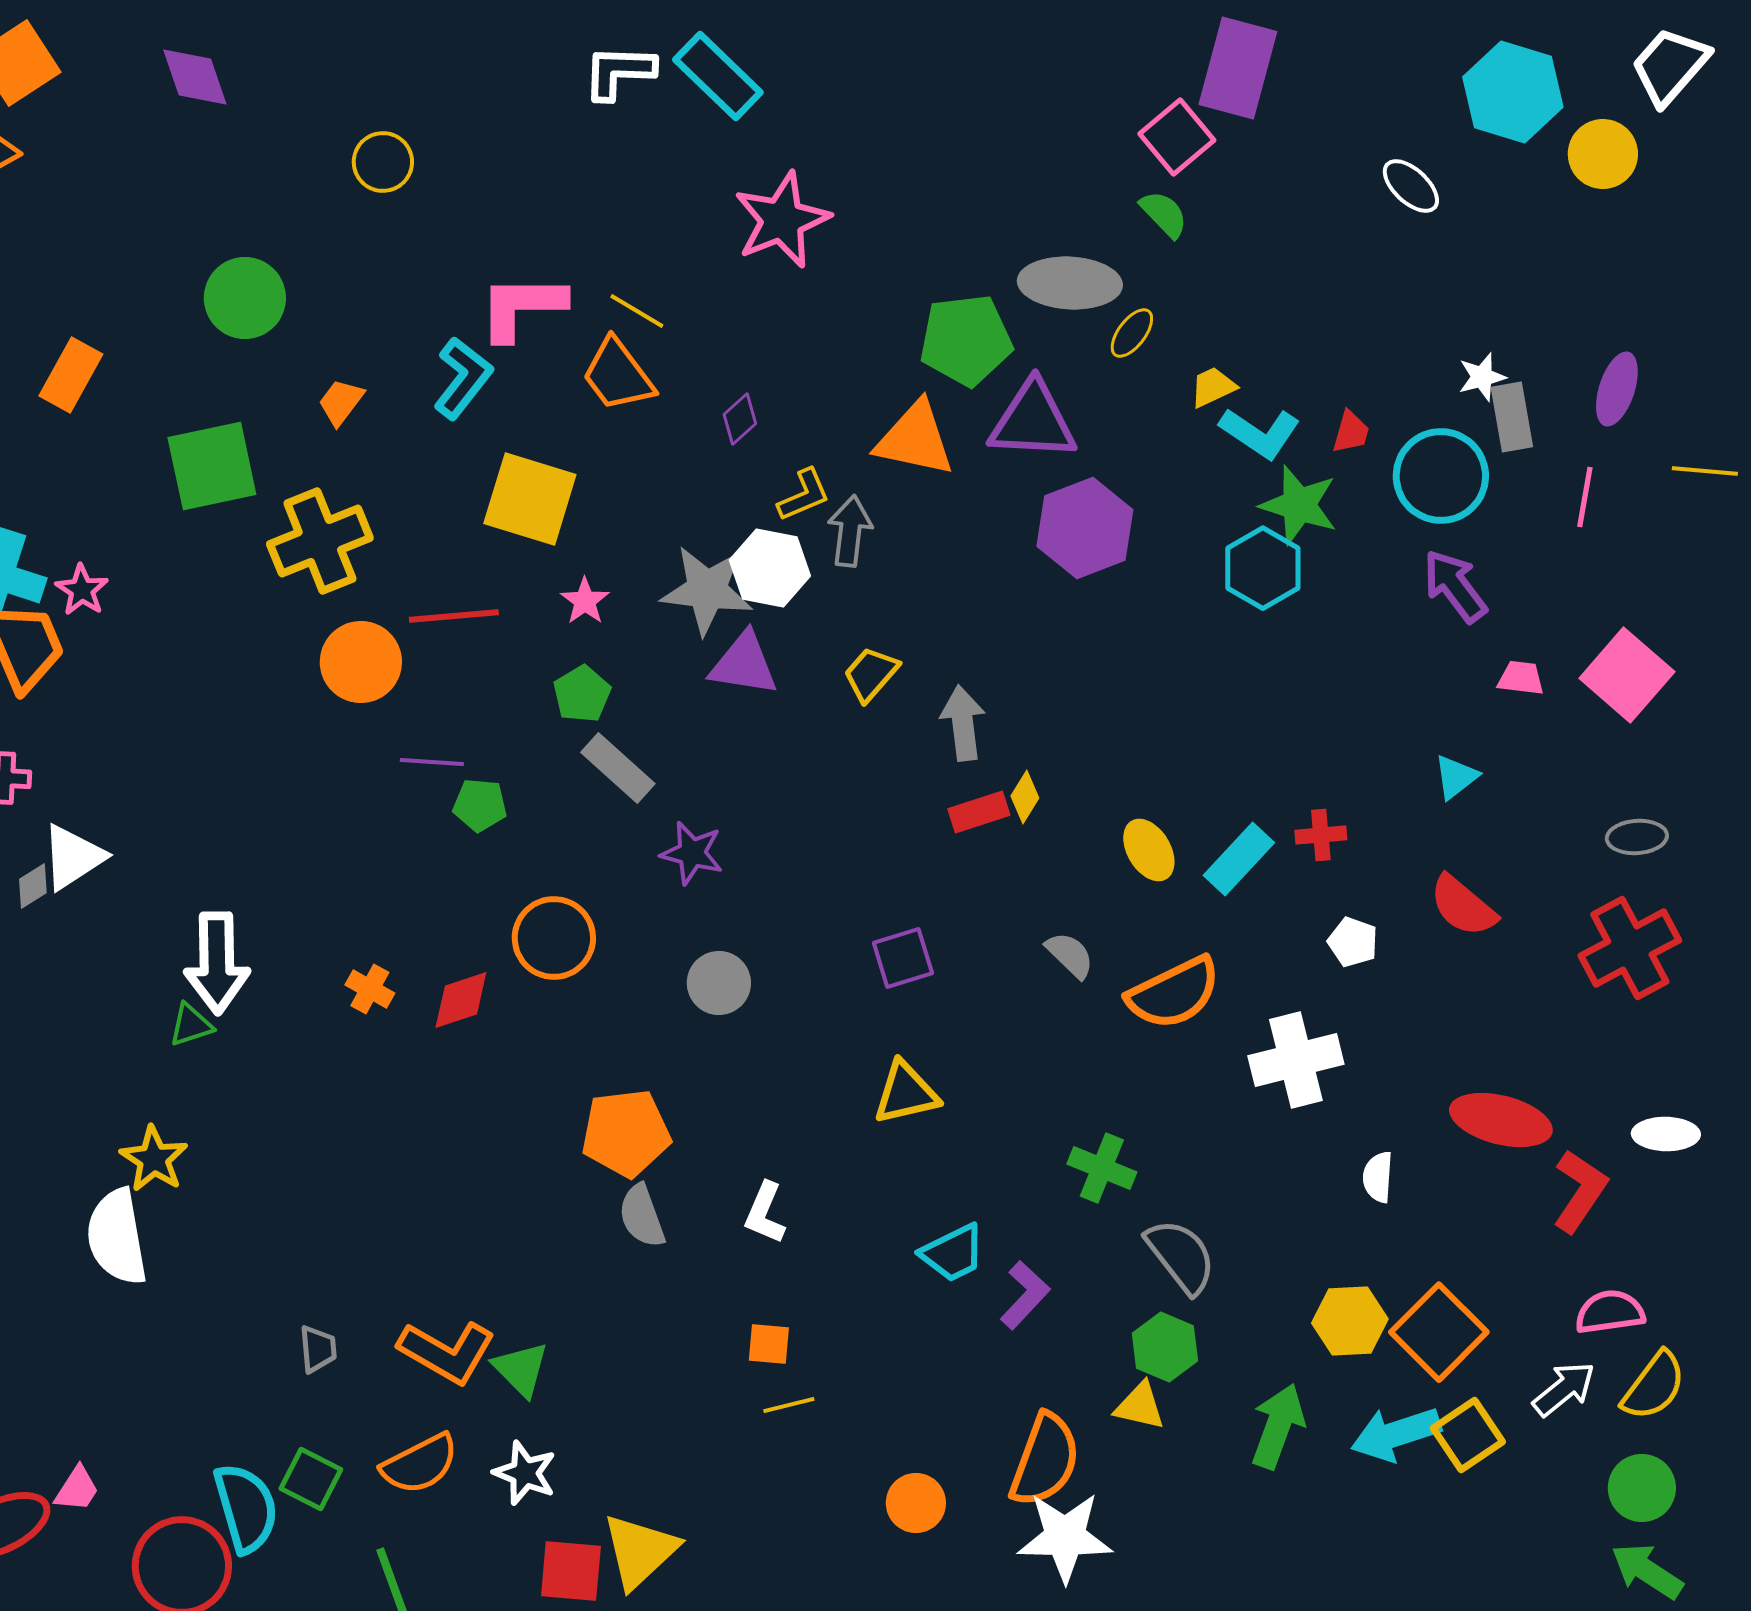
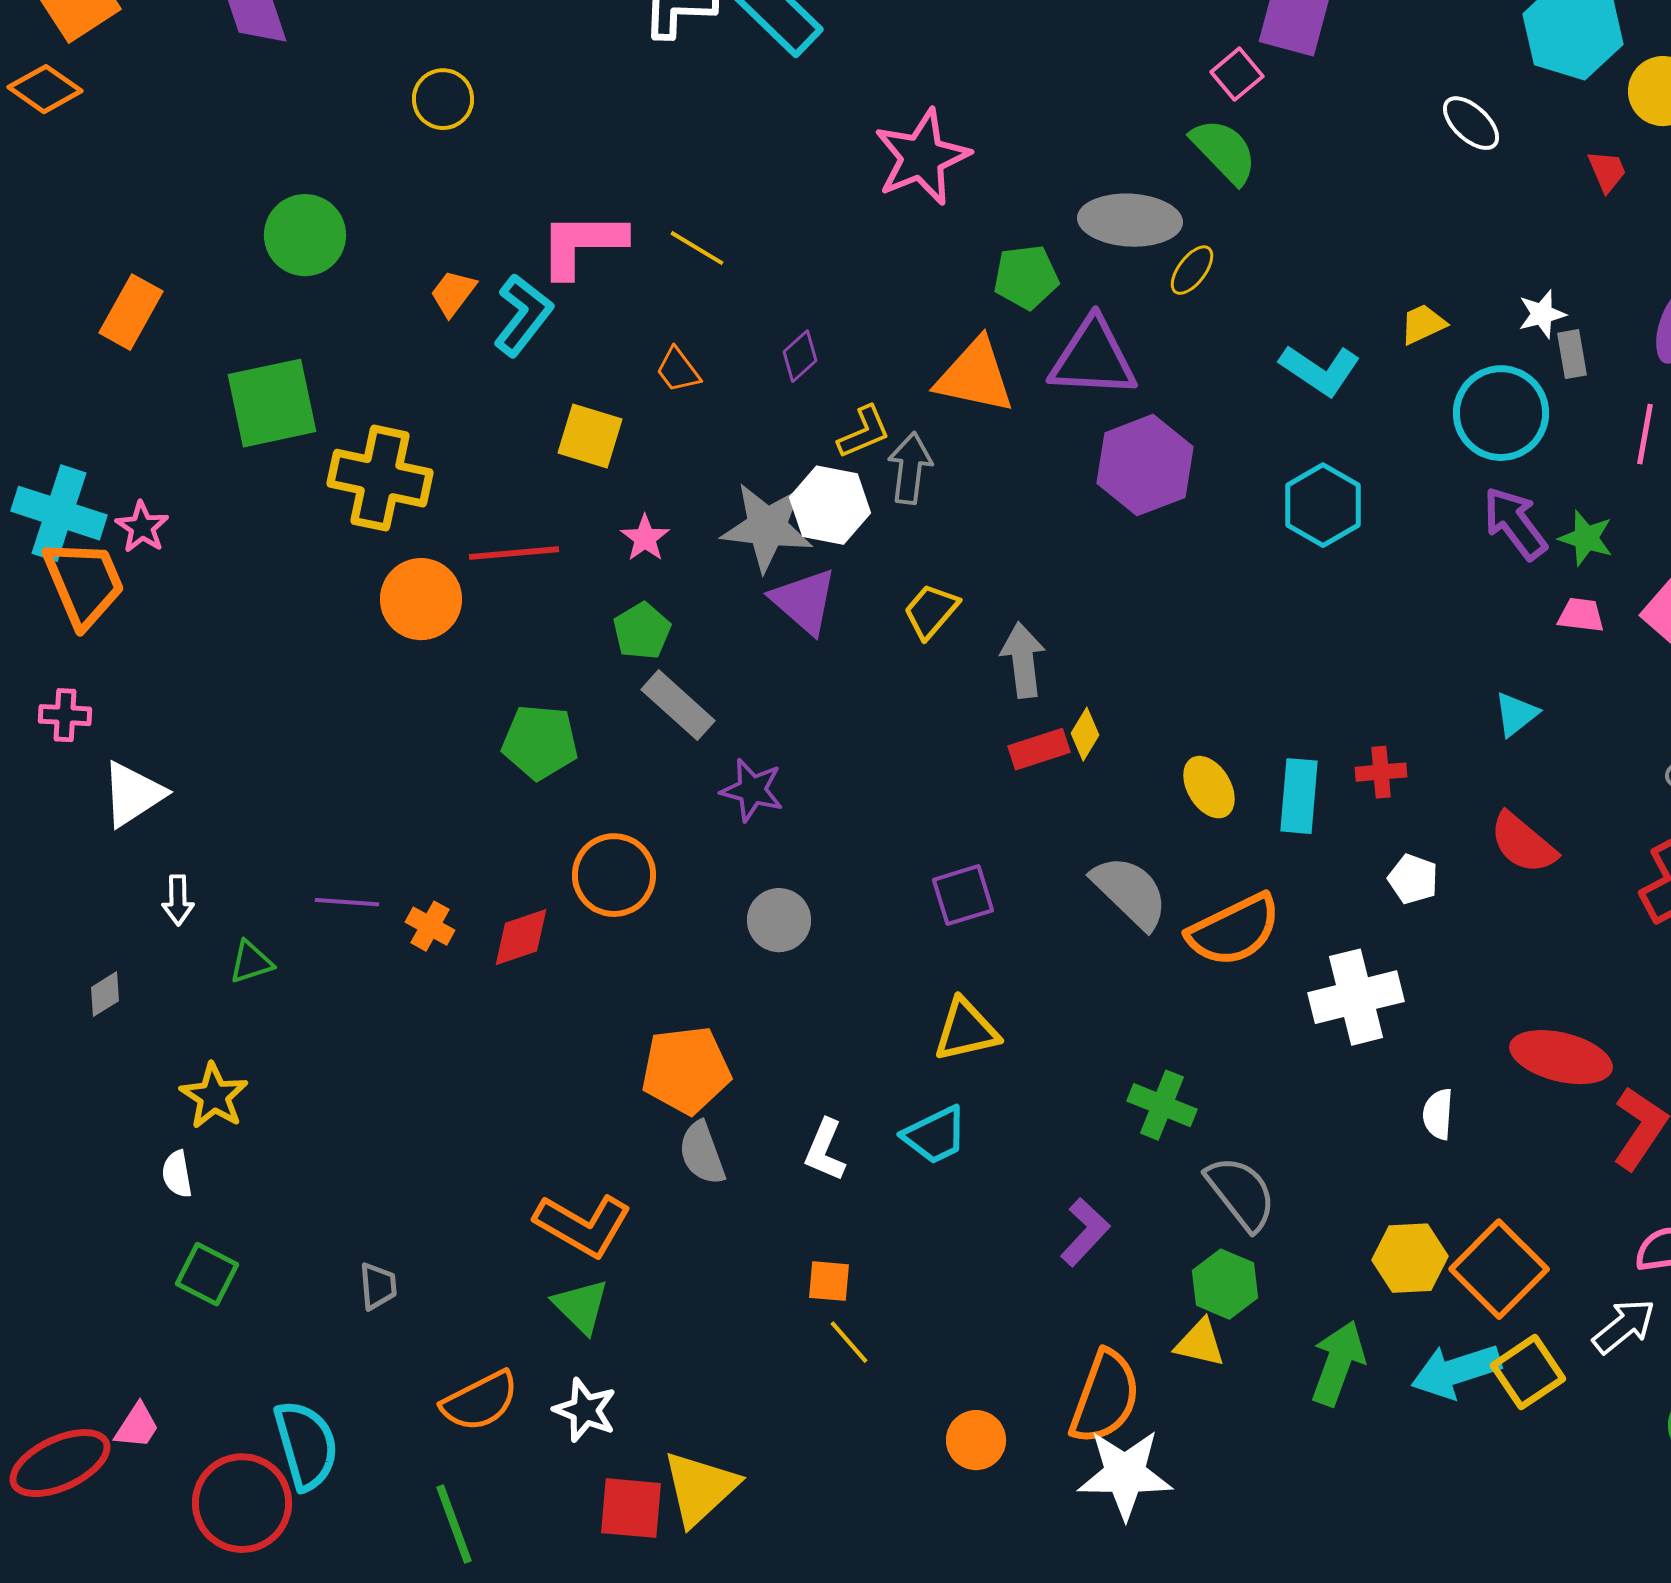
pink square: (1177, 137) -> (1237, 74), size x0.7
green semicircle: (1164, 214) -> (1224, 151), size x1.4
pink star: (782, 220) -> (922, 157), moved
green pentagon: (966, 340) -> (1026, 277), size x0.7
orange trapezoid: (618, 375) -> (678, 370), moved, size x0.6
yellow trapezoid: (1213, 387) -> (1423, 324), moved
orange trapezoid: (341, 402) -> (453, 293), moved
gray rectangle: (1512, 417) -> (1572, 354), size x0.7
red trapezoid: (1351, 432) -> (1607, 171), moved, turned -39
yellow square: (530, 499) -> (590, 436), size x0.7
green star: (1299, 505) -> (1586, 538), moved, size x0.7
yellow cross: (320, 541) -> (380, 478), turned 34
purple triangle: (744, 664) -> (804, 601), turned 32
purple line: (432, 762) -> (347, 902), moved
green pentagon: (480, 805) -> (540, 742), size x1.4
cyan rectangle: (1239, 859) -> (1299, 796), turned -38
gray diamond: (33, 886) -> (105, 994), moved
gray semicircle: (1070, 955) -> (1130, 892), size x1.6
white arrow: (217, 963) -> (178, 900), moved, size x0.5
white semicircle: (117, 1237) -> (177, 1174), size x0.5
cyan trapezoid: (953, 1253) -> (935, 1135), moved
orange L-shape: (447, 1352) -> (583, 1225), moved
yellow line: (789, 1405) -> (849, 1342), turned 63
green square: (311, 1479) -> (207, 1274), moved

